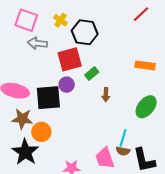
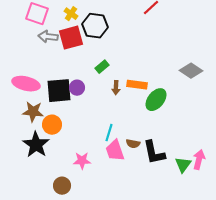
red square: (70, 59) -> (71, 38), moved
orange rectangle: (145, 65) -> (137, 85), moved
purple circle: (67, 85) -> (77, 88), moved
cyan line: (123, 138) -> (109, 133), moved

